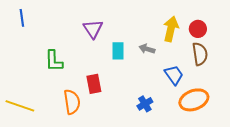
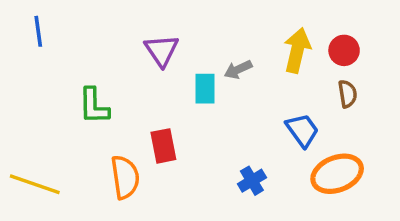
gray arrow: (147, 49) -> (238, 69), moved, turned -42
brown semicircle: (200, 54) -> (347, 94), size x0.7

